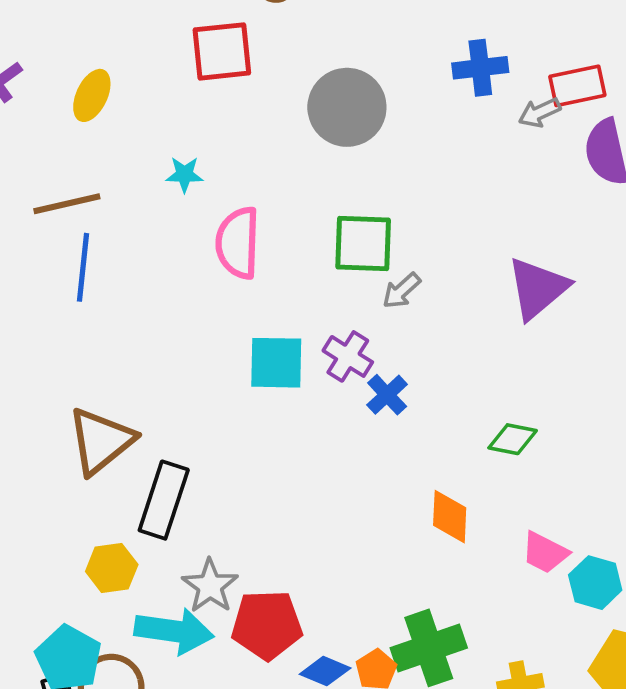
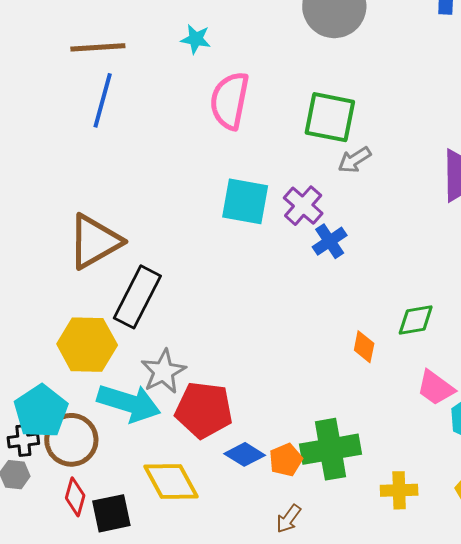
green diamond: (513, 439) -> (416, 320), moved, turned -30
orange diamond: (450, 517) -> (364, 347), size x0.7
yellow hexagon: (112, 568) -> (87, 345), size x1.4

